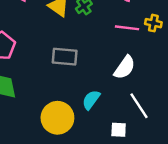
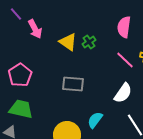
pink line: (127, 28) -> (125, 60), turned 36

